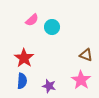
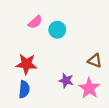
red star: (24, 58) -> (26, 64), turned -30
purple star: (49, 86) -> (66, 80), moved

